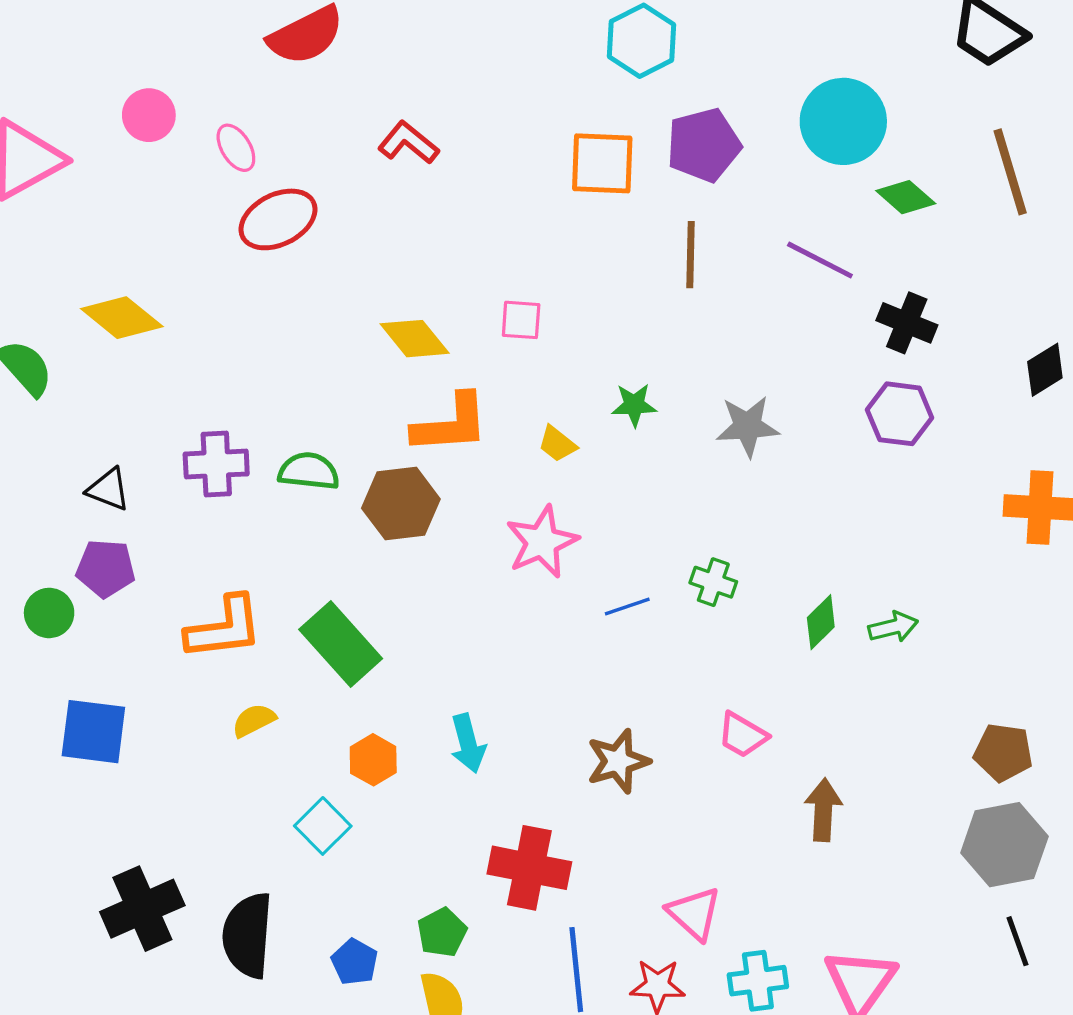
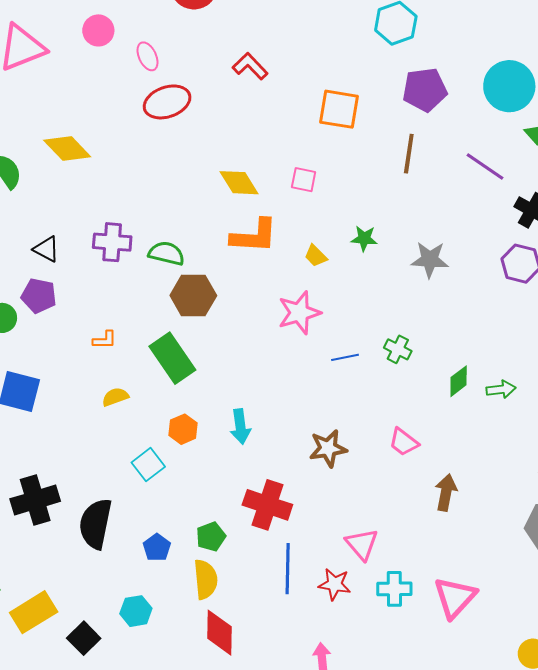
orange square: (602, 163) -> (339, 109), moved
brown hexagon: (401, 504) -> (193, 296), moved
orange L-shape: (224, 628) -> (105, 340), size x0.5

